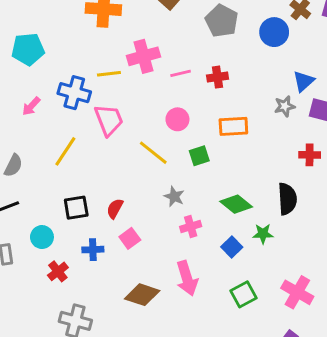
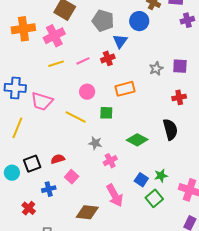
pink cross: (143, 56) -> (54, 36), moved
yellow line: (109, 74) -> (56, 64), moved
blue triangle: (304, 81) -> (120, 41), moved
pink trapezoid: (109, 120) -> (42, 101), turned 140
green square: (199, 156) -> (106, 113), turned 32
red semicircle: (115, 209) -> (58, 159), turned 56
green star: (263, 234) -> (161, 176), moved
cyan circle: (42, 237) -> (12, 173), moved
blue square: (232, 247) -> (141, 180), moved

